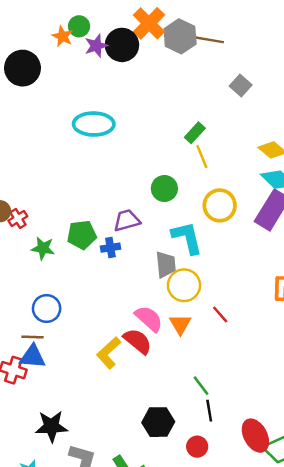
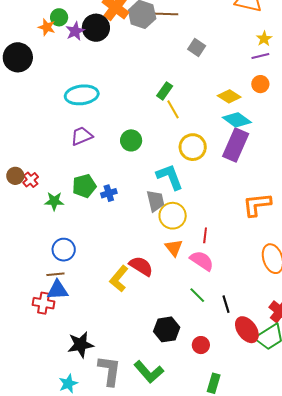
green circle: (164, 188) -> (131, 140), moved
purple trapezoid: (127, 220) -> (82, 136), moved
red line: (220, 315) -> (205, 235), turned 56
pink semicircle: (149, 319) -> (202, 261), moved
black line: (209, 411) -> (226, 304), moved

